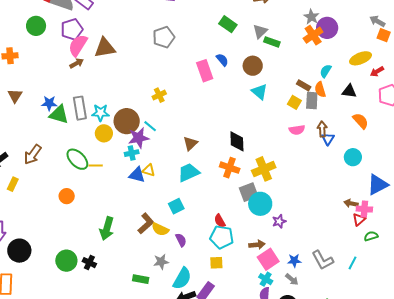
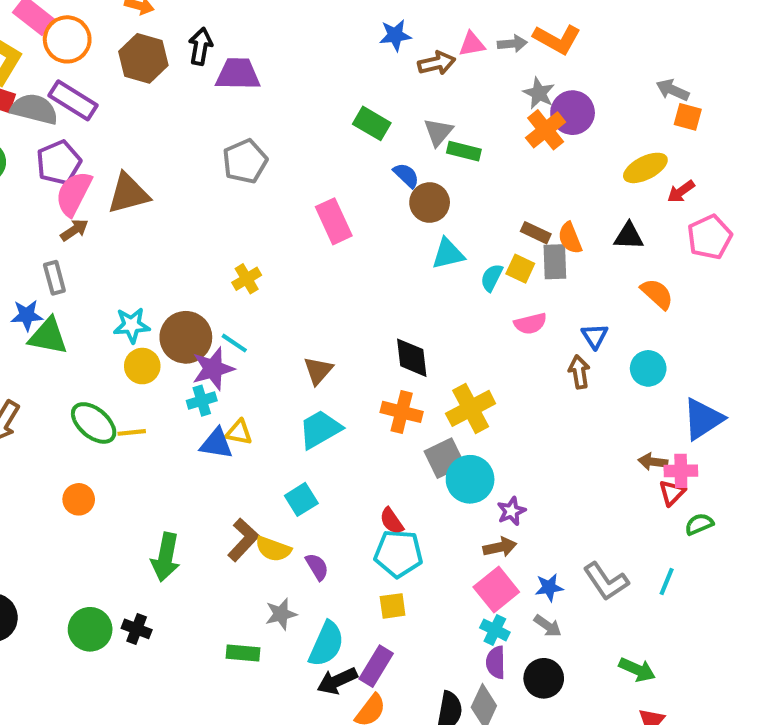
blue semicircle: (222, 60) -> (406, 175), moved
cyan semicircle: (326, 71) -> (492, 278), moved
cyan triangle: (259, 92) -> (448, 254), turned -48
gray rectangle: (80, 108) -> (54, 278), moved, size x0.7
brown arrow: (322, 129) -> (579, 372), moved
brown arrow: (257, 245) -> (500, 547), moved

